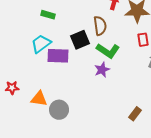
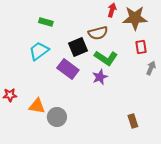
brown semicircle: (100, 26) -> (98, 33), turned 84
purple rectangle: (58, 56) -> (68, 69), moved, turned 35
brown rectangle: (135, 114) -> (133, 121), turned -56

